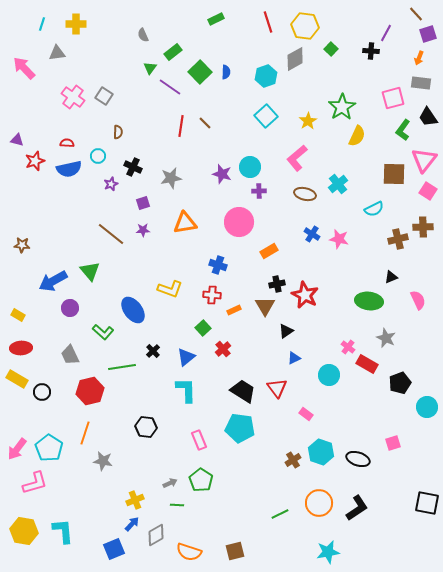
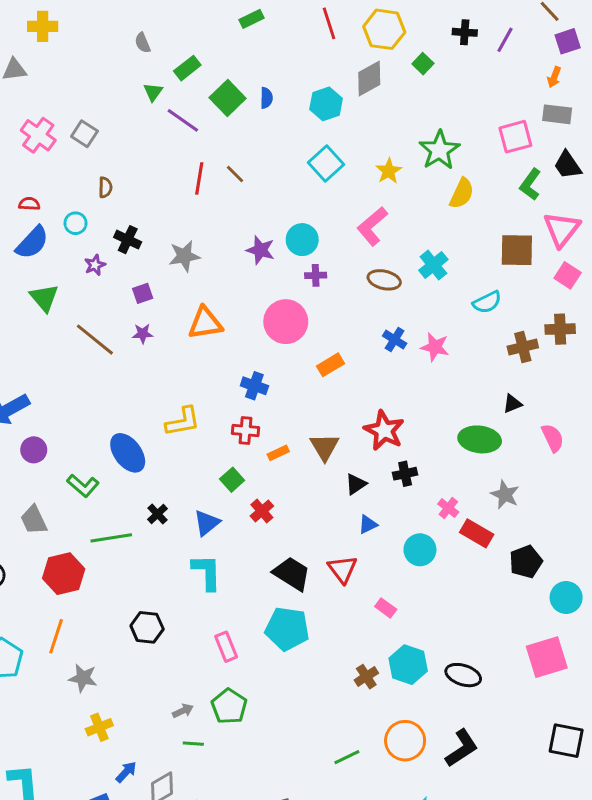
black cross: (371, 51) -> (465, 32), moved
blue semicircle: (69, 169) -> (32, 243), turned -35
green triangle: (90, 271) -> (44, 298), moved
black cross: (277, 284) -> (405, 474), moved
yellow L-shape: (170, 289) -> (183, 422), turned -30
pink square: (393, 443) -> (547, 657), moved, size x1.8
yellow cross: (135, 500) -> (99, 727), moved

